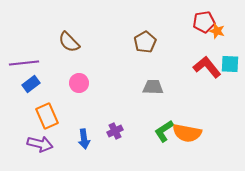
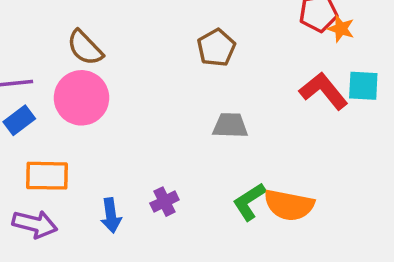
pink circle: (79, 83) -> (81, 98), moved, size x1.6
orange rectangle: (47, 116) -> (47, 176), turned -65

